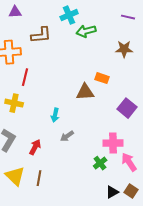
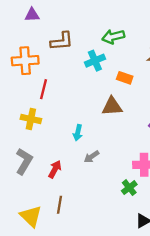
cyan cross: (69, 15) -> (95, 61), moved
orange rectangle: (102, 78) -> (125, 78), moved
yellow triangle: (15, 176) -> (31, 216), moved

